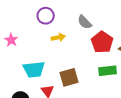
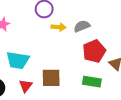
gray semicircle: (85, 22) -> (82, 26), turned 98
yellow arrow: (58, 37) -> (58, 27), moved

